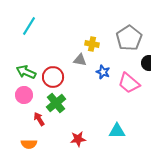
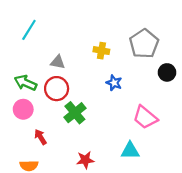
gray triangle: (80, 60) -> (58, 62), moved
pink trapezoid: (129, 83) -> (145, 117), moved
green cross: (56, 103) -> (75, 113), moved

